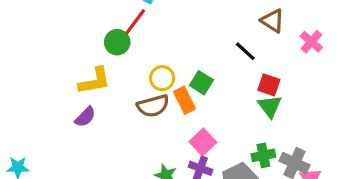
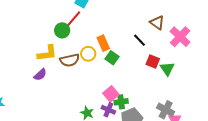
pink cross: (311, 42) -> (180, 37), size x1.5
orange rectangle: (184, 100) -> (103, 43), moved
brown semicircle: (153, 106) -> (70, 60), moved
green triangle: (270, 106) -> (167, 69), moved
green cross: (263, 155) -> (121, 102), moved

